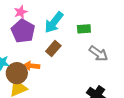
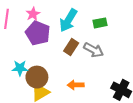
gray arrow: (98, 54) -> (93, 50), moved
orange arrow: (32, 66) -> (76, 85), moved

